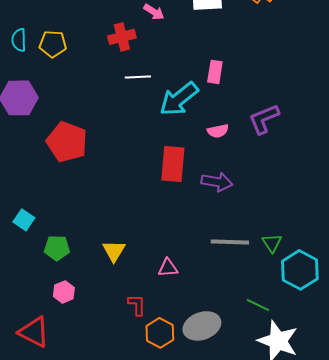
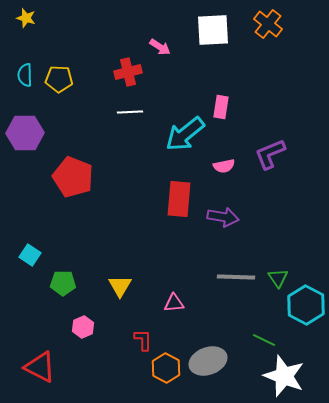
white line: (138, 77) -> (130, 112), moved
pink hexagon: (64, 292) -> (83, 327), moved

